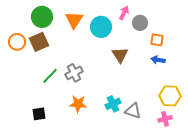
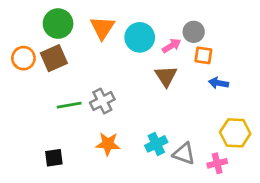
pink arrow: (124, 13) -> (172, 46), moved, turned 32
orange square: (157, 40) -> (203, 55), moved
green line: (50, 76) -> (69, 105), turned 36
pink cross: (165, 119) -> (217, 163), moved

